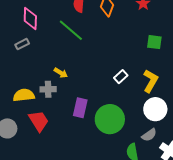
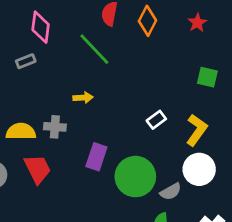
yellow arrow: (61, 73) -> (83, 98), moved, turned -40
gray semicircle: (149, 135) -> (171, 192), moved

